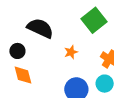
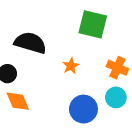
green square: (94, 20) -> (93, 24), turned -30

